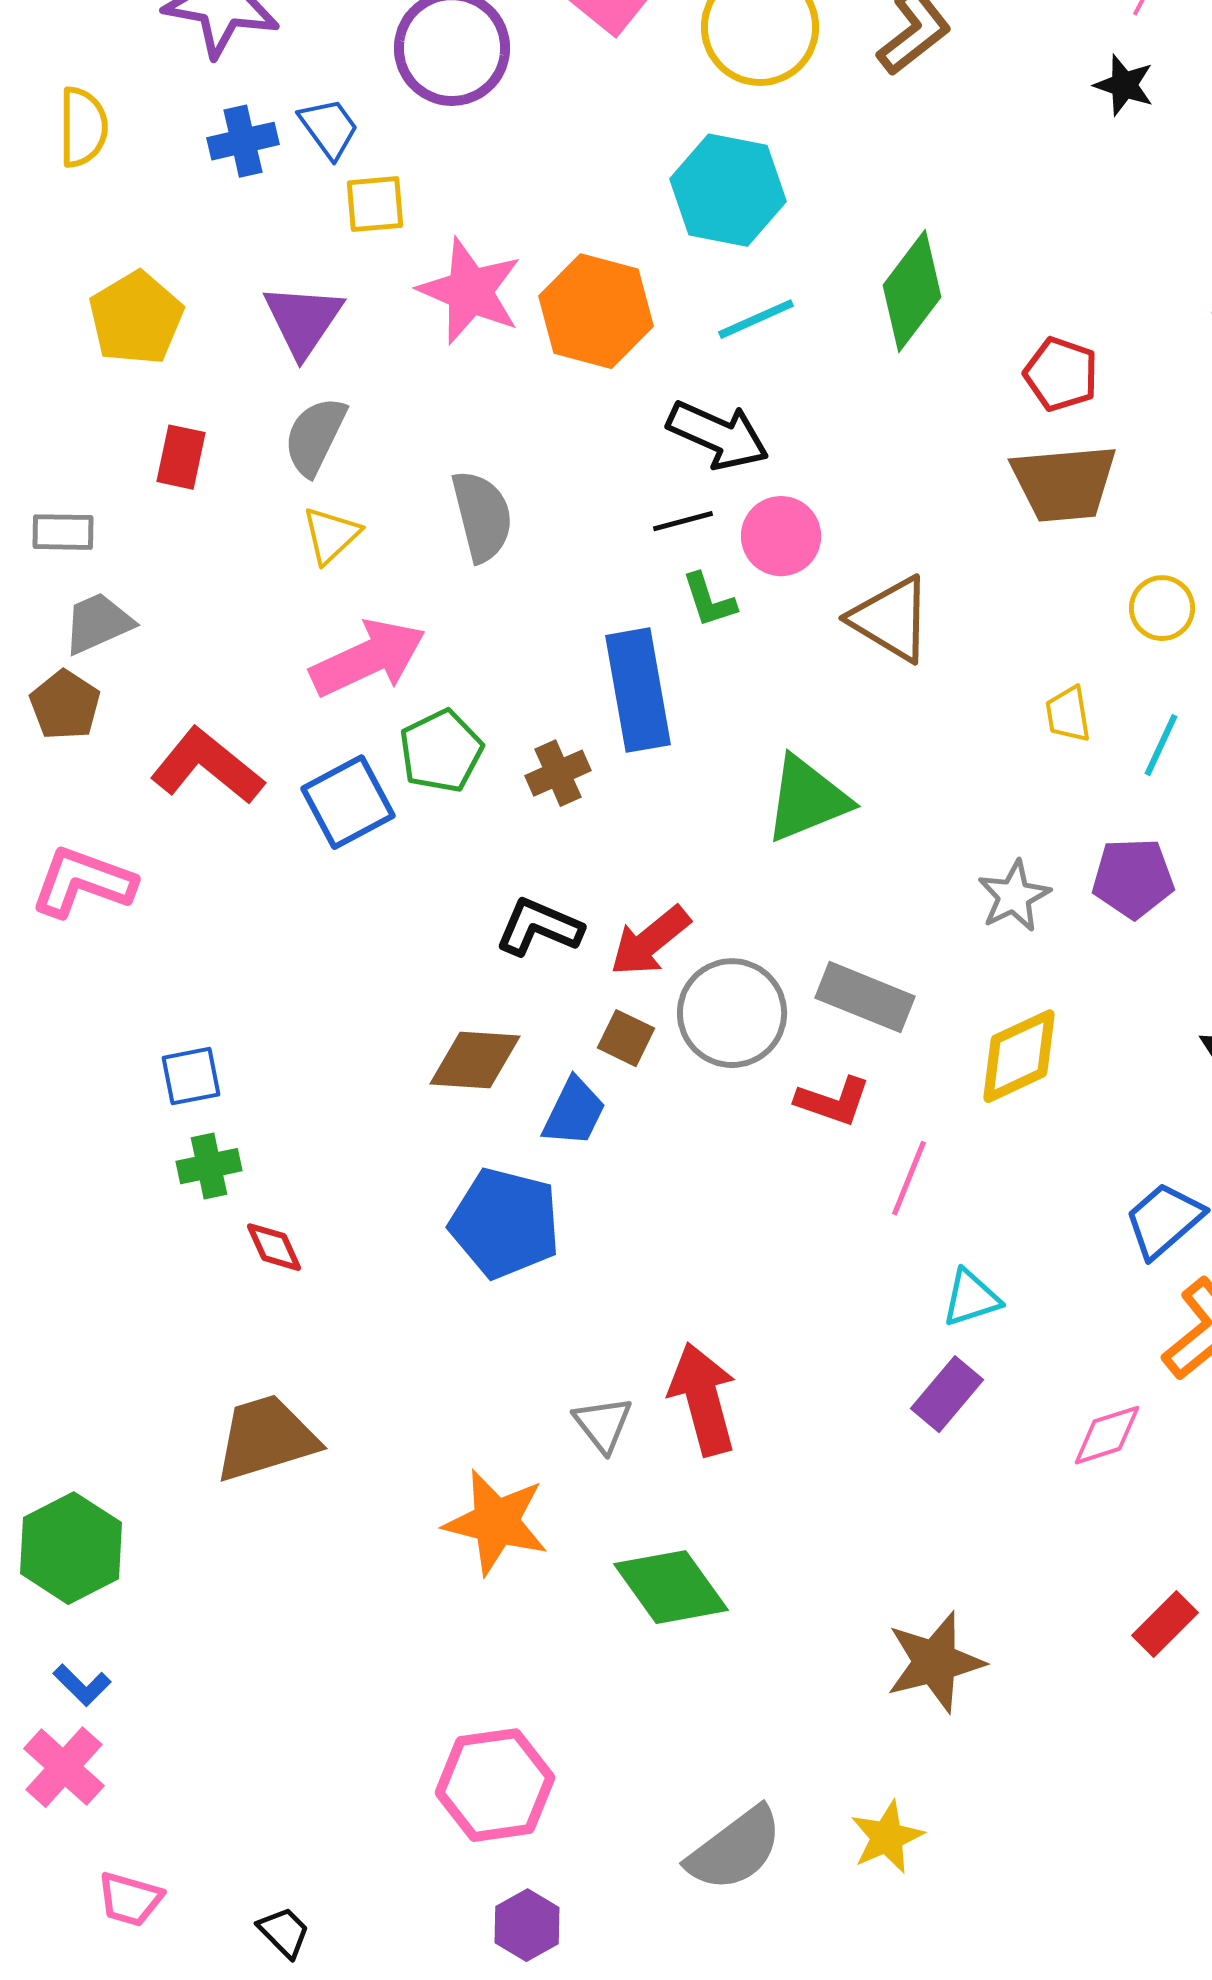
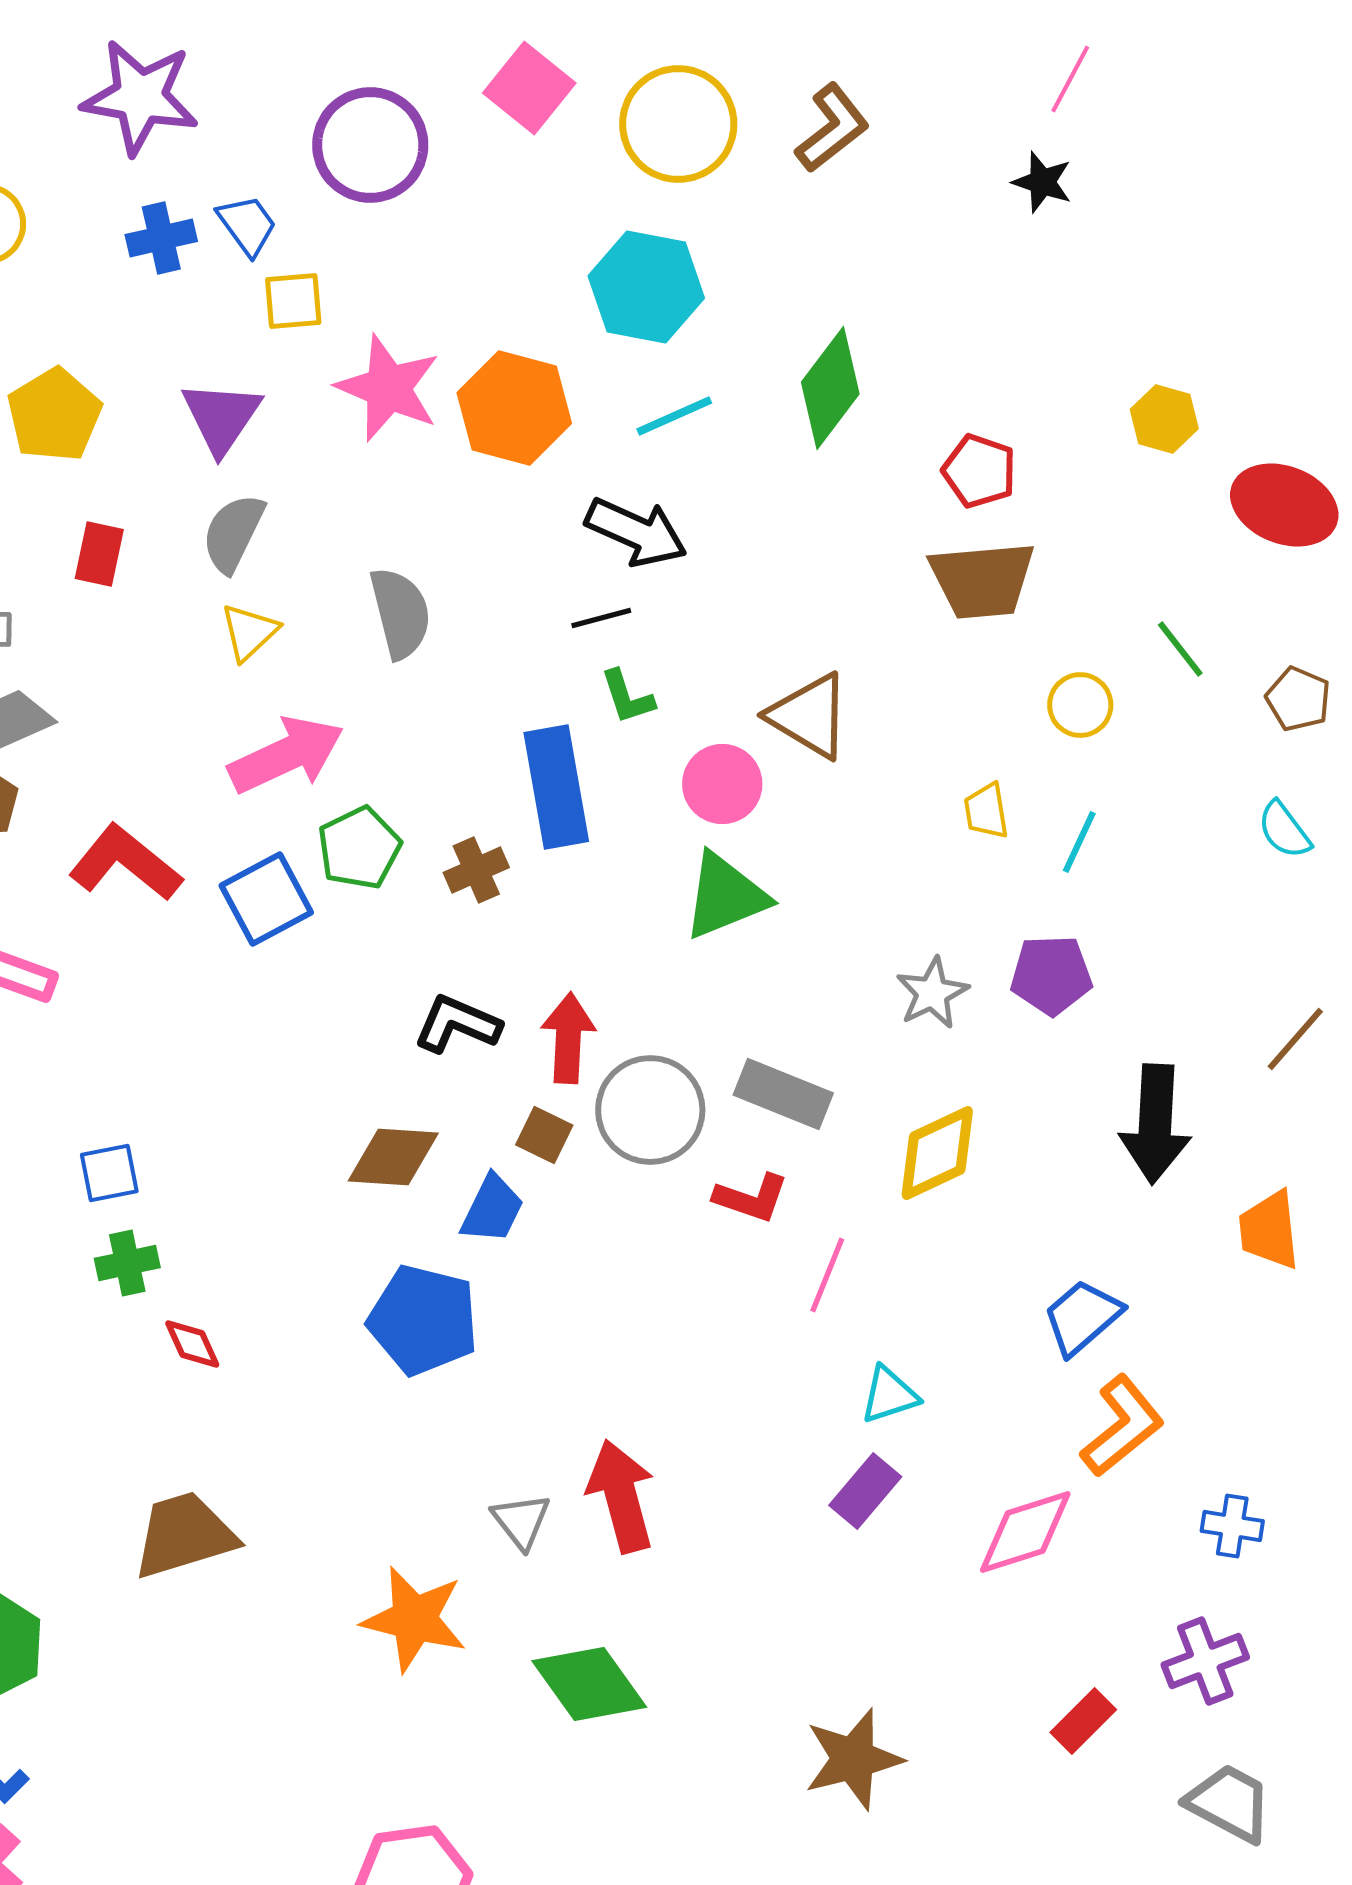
pink circle: (781, 536) -> (722, 784), moved
red arrow: (650, 941) -> (568, 1038), turned 132
pink diamond: (1107, 1435) -> (1025, 1532), size x1.4

